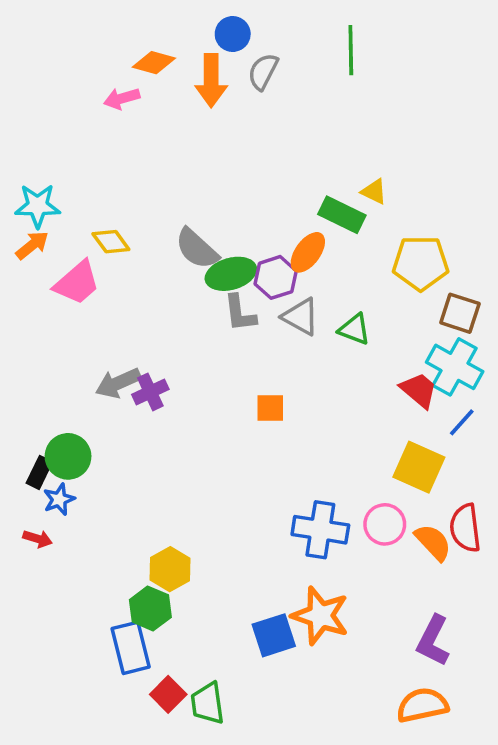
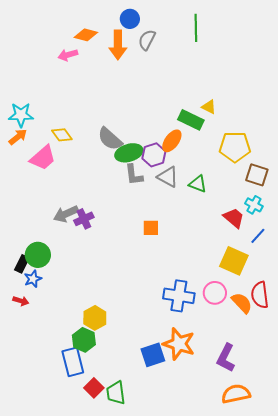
cyan cross: (455, 367) -> (254, 205), size x0.6
purple L-shape: (433, 641) -> (226, 358), moved

